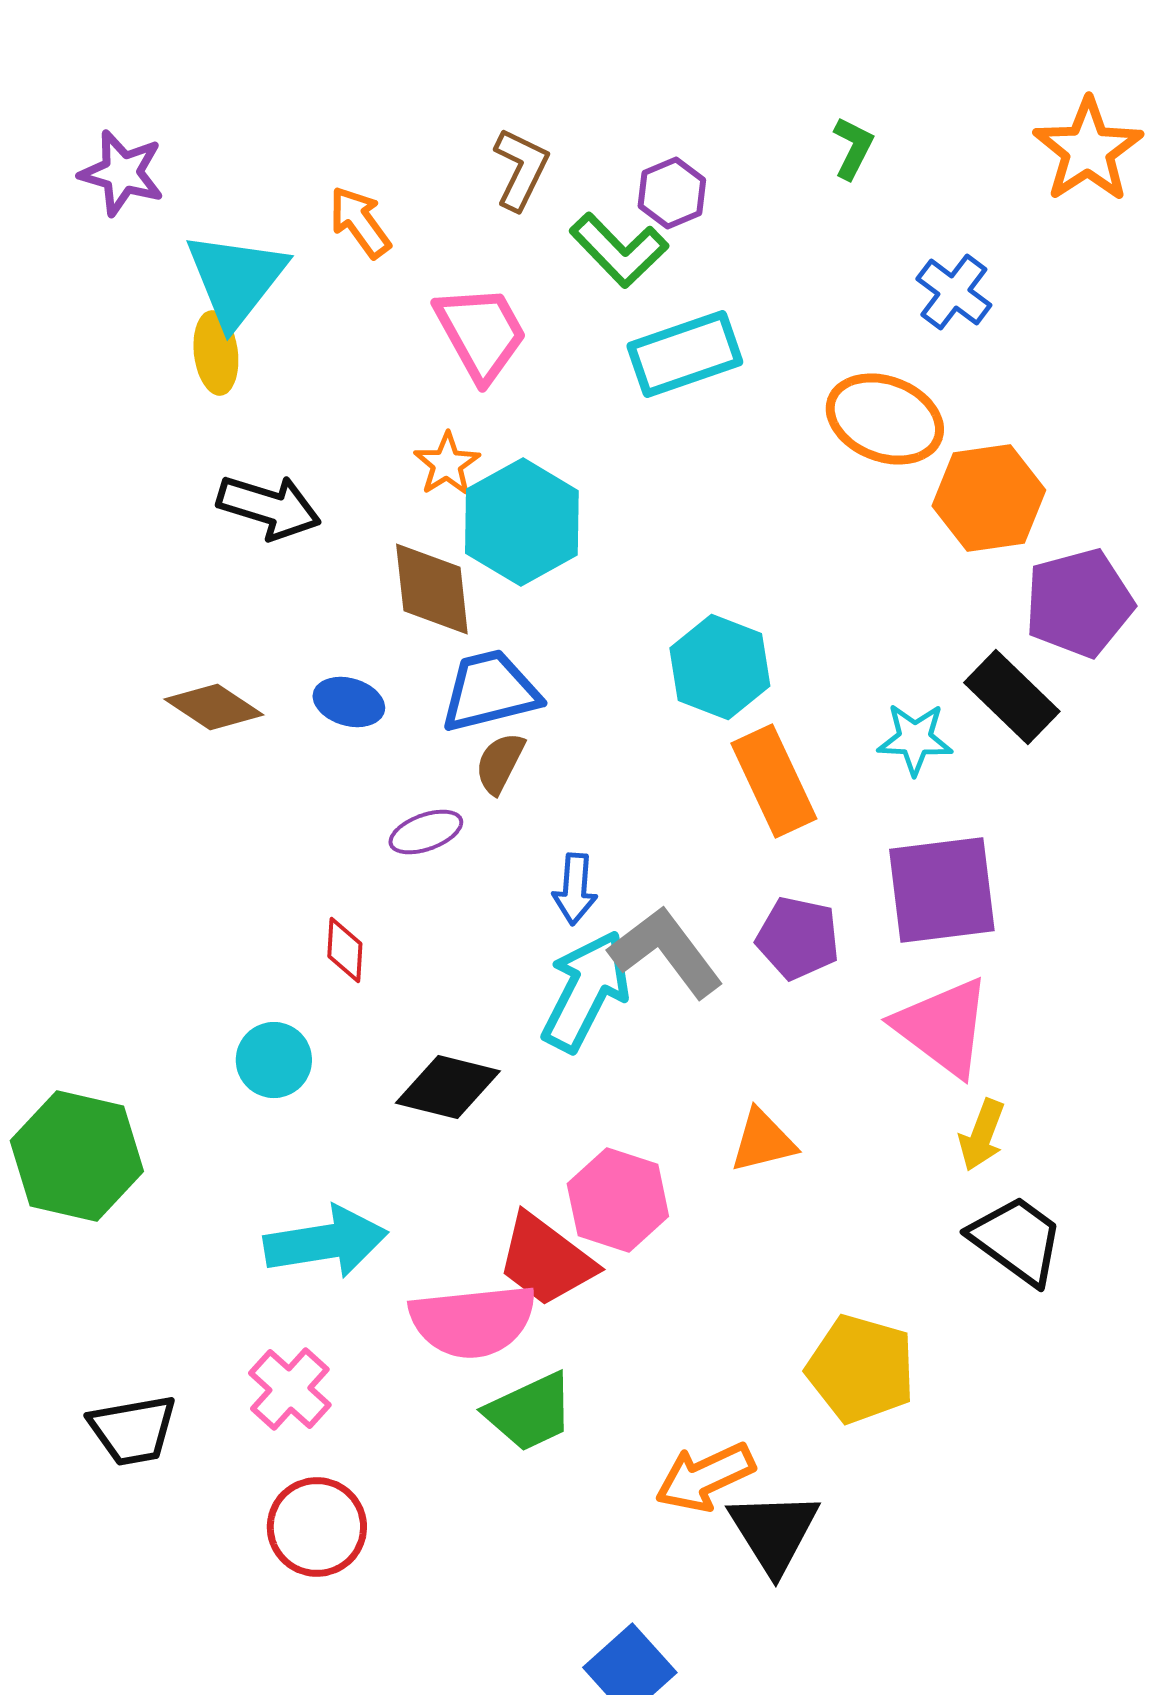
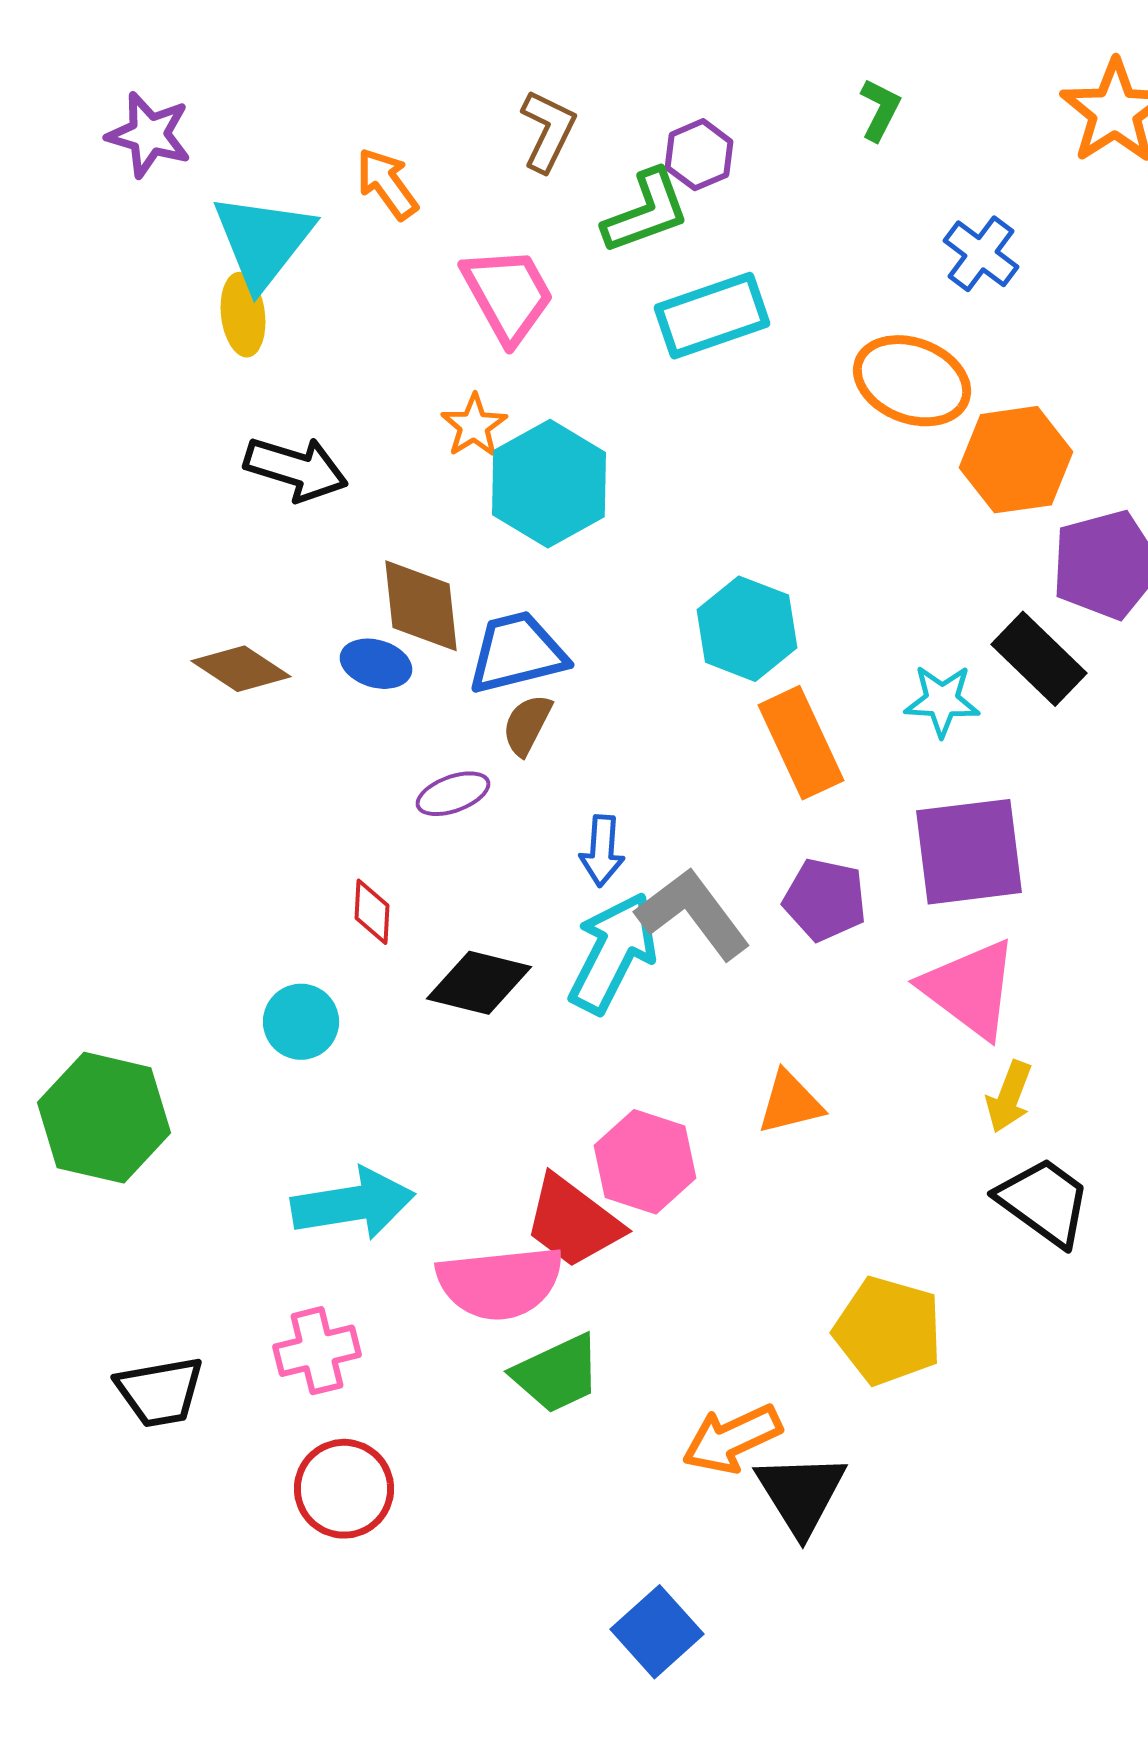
green L-shape: (619, 250) -> (646, 212), turned -66
brown diamond: (432, 589) -> (421, 606), moved
black diamond: (448, 1087) -> (479, 983), moved
pink cross: (290, 1389) -> (317, 1351), turned 34

